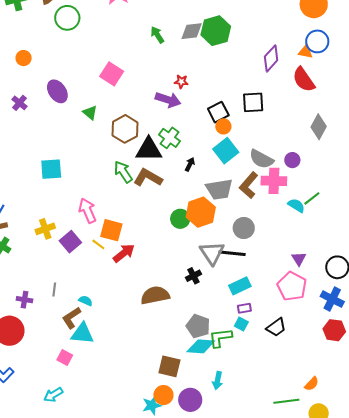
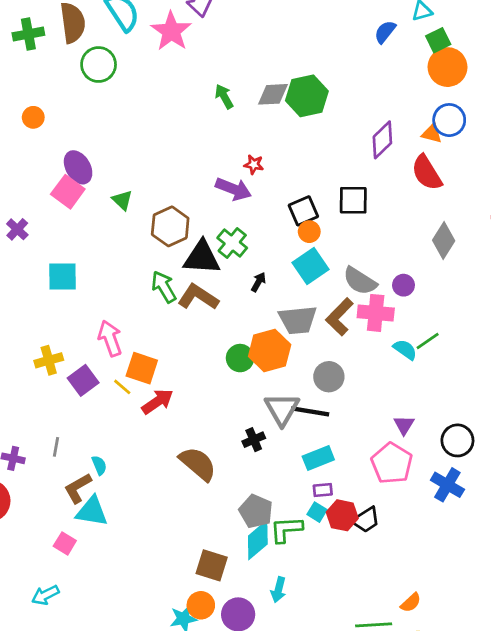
pink square: (112, 74) -> (68, 192), moved
purple cross: (20, 103) -> (17, 229), moved
brown semicircle: (155, 295) -> (198, 464), turned 48
cyan semicircle: (86, 301) -> (99, 465), turned 40
red hexagon: (334, 330) -> (342, 515), moved
cyan diamond: (201, 346) -> (258, 540), turned -48

